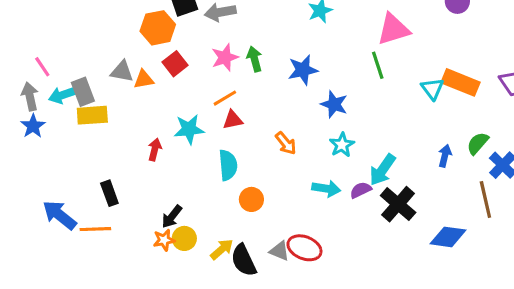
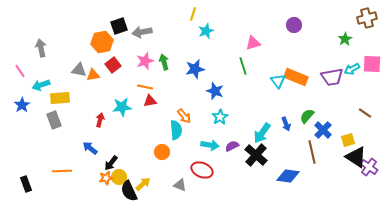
pink triangle: (393, 29) -> (253, 43), size x0.7
pink line: (42, 67) -> (20, 71), moved
gray rectangle: (83, 92) -> (54, 120), moved
gray arrow: (30, 96) -> (41, 48), moved
orange line: (225, 98) -> (145, 87), turned 42
blue arrow: (445, 156) -> (286, 124), turned 144
cyan semicircle: (228, 165) -> (176, 130), moved
cyan arrow: (382, 170) -> (262, 133), moved
black rectangle: (109, 193) -> (26, 184), moved
blue arrow: (60, 215) -> (90, 148), moved, size x0.7
red ellipse: (304, 248) -> (202, 170), moved
black semicircle: (244, 260) -> (129, 191), moved

